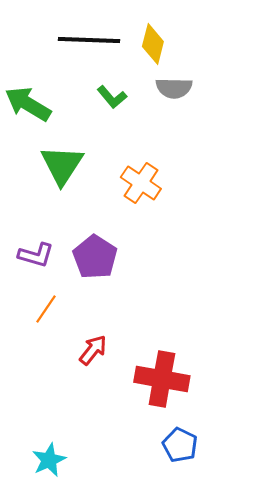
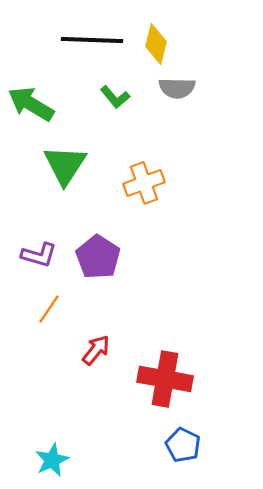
orange cross: (141, 183) -> (144, 183), turned 36

